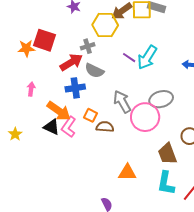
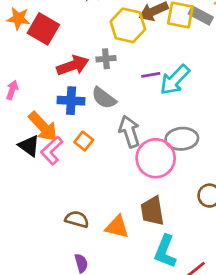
gray cross: (88, 46) -> (106, 59), moved
orange star: (26, 48) -> (18, 18), moved
purple line: (129, 58) -> (151, 75), turned -56
gray semicircle: (94, 71) -> (104, 98), moved
brown semicircle: (105, 127) -> (77, 219), moved
brown trapezoid: (167, 154) -> (152, 211), moved

